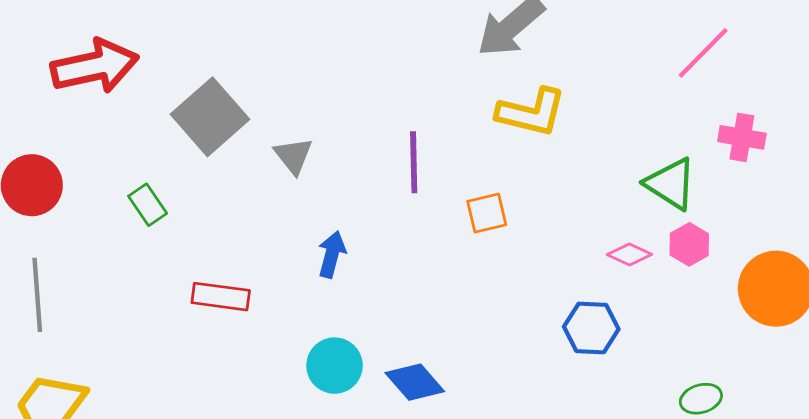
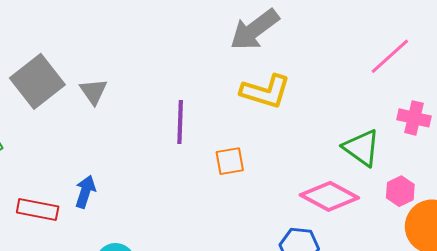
gray triangle: (293, 156) -> (94, 91), moved
pink hexagon: (689, 244) -> (400, 191), moved
blue arrow: (332, 254) -> (85, 192), moved
pink diamond: (629, 255) -> (329, 196), size x1.8

